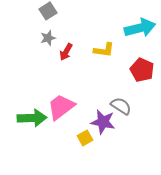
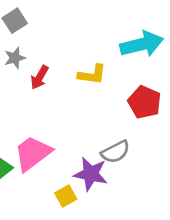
gray semicircle: (121, 106) -> (115, 152), turned 120

